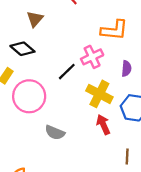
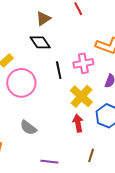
black diamond: (22, 49) -> (40, 42), moved
black line: (67, 72) -> (59, 70), turned -72
gray semicircle: (55, 133) -> (28, 128), moved

